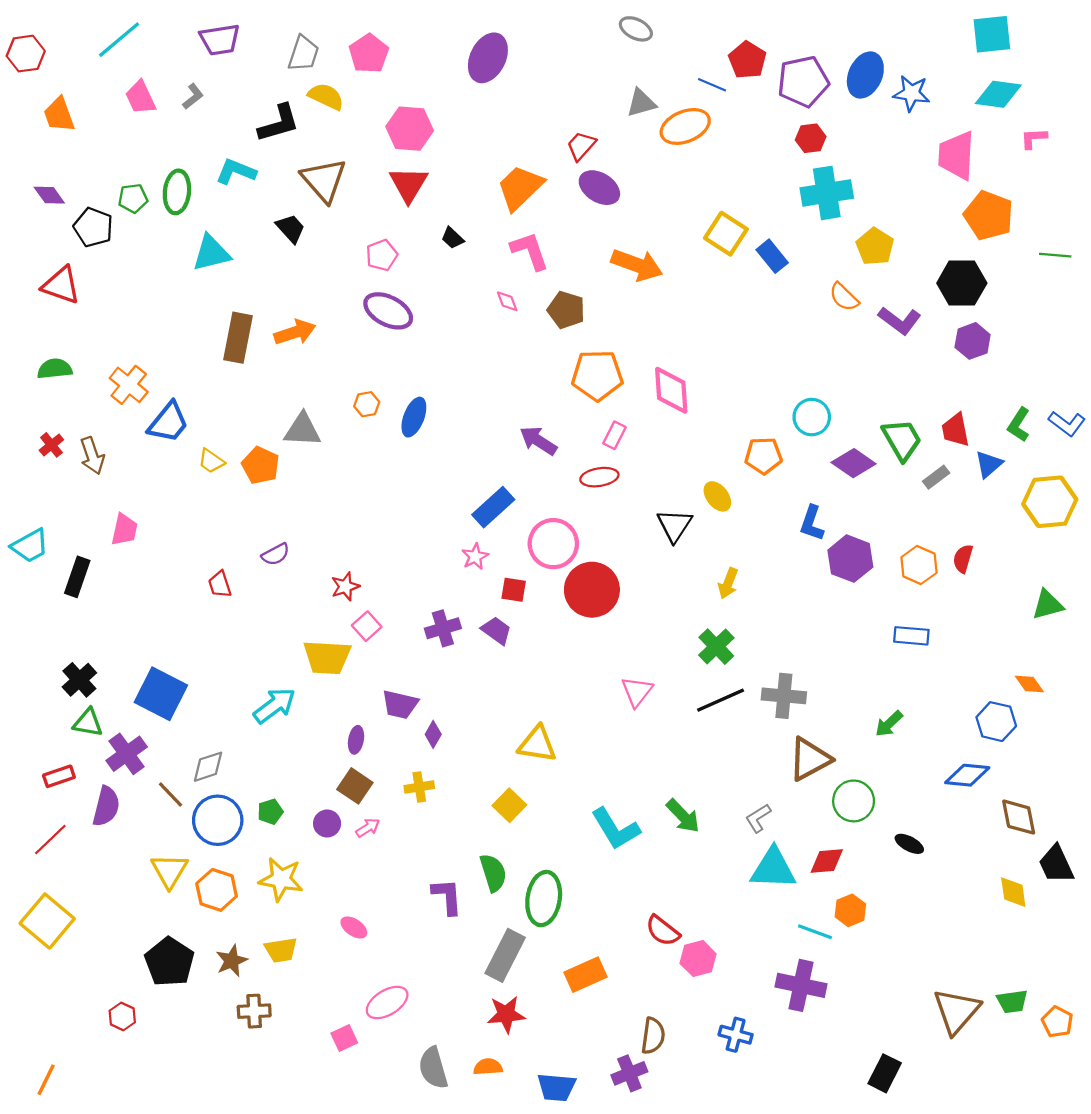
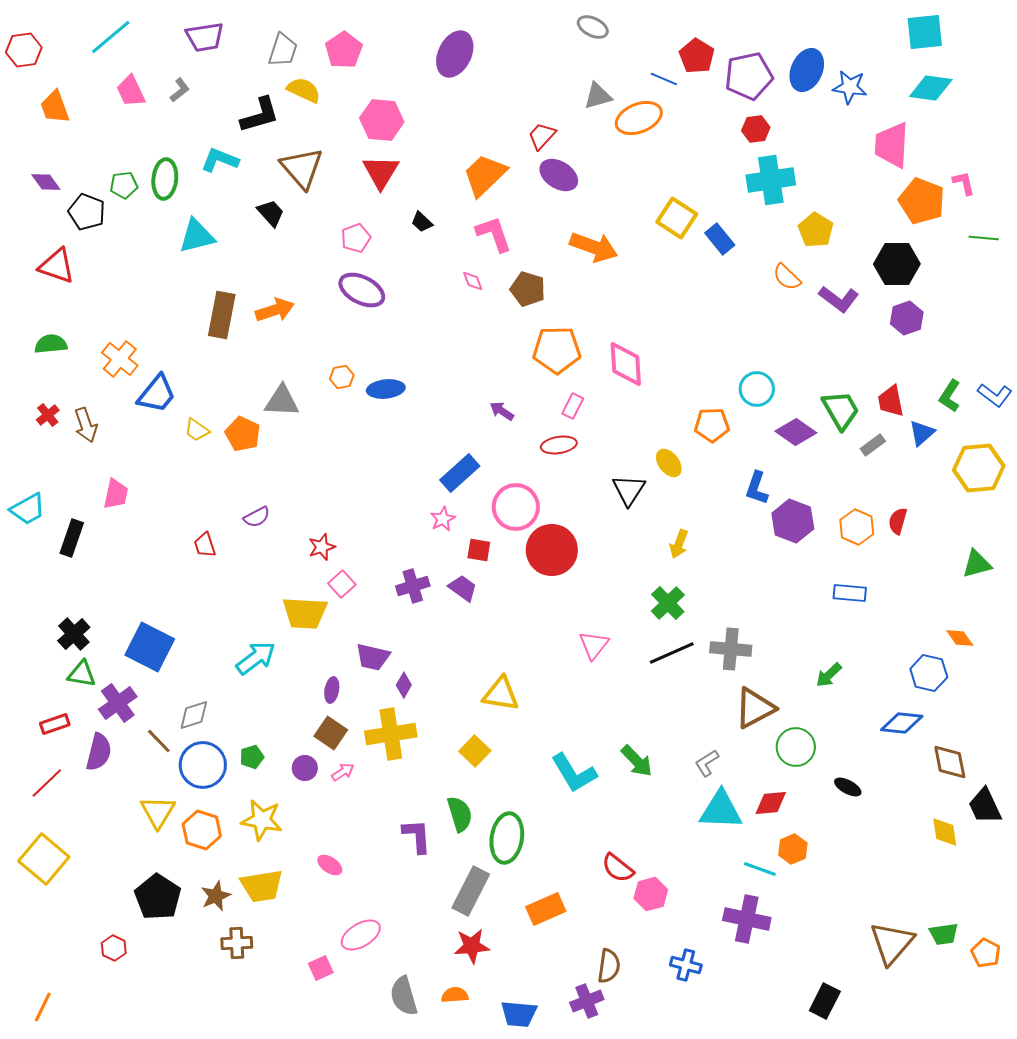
pink L-shape: (1034, 138) -> (964, 183), moved, turned 80
blue ellipse: (414, 417) -> (386, 389), turned 63
purple arrow: (538, 441) -> (502, 411), size x0.7
yellow cross: (419, 787) -> (391, 734), size x1.8
yellow trapezoid: (281, 950) -> (262, 886), size x1.4

